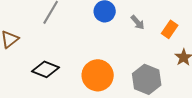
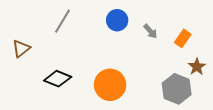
gray hexagon: (147, 79) -> (177, 89), moved

